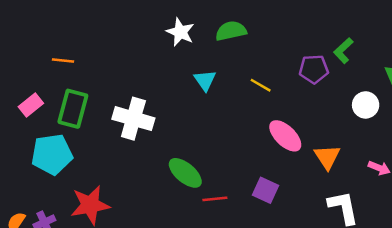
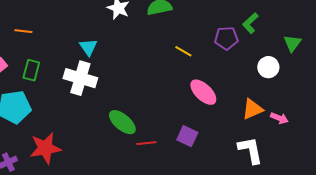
cyan triangle: (205, 80) -> (88, 47), moved
green rectangle: (73, 109) -> (31, 70), size x0.7
orange triangle: (327, 157) -> (252, 109), moved, turned 40

